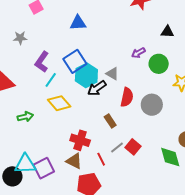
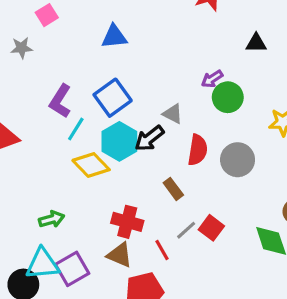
gray star: (20, 38) -> (22, 48), moved
green circle: (159, 64) -> (228, 97), moved
cyan hexagon: (86, 75) -> (119, 141), moved
green arrow: (25, 117) -> (52, 219), moved

